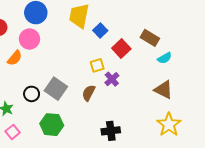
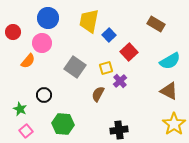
brown rectangle: (150, 38) -> (156, 24), moved
cyan semicircle: (165, 58) -> (170, 61), size x1.5
gray square: (56, 89) -> (75, 67), moved

